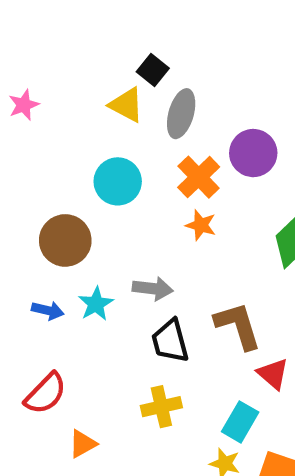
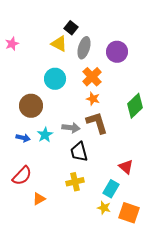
purple circle: (253, 153) -> (117, 52), moved
brown L-shape: (238, 326) -> (97, 123), moved

